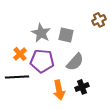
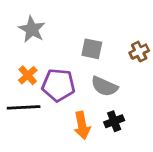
brown cross: (99, 20) -> (139, 52), moved
gray star: (41, 33) -> (32, 29), moved
gray semicircle: (75, 62) -> (104, 86), turned 72

